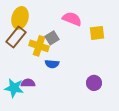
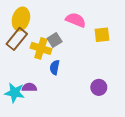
blue semicircle: (52, 64) -> (55, 67), turned 96

